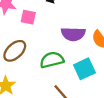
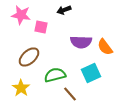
green semicircle: (52, 60) -> (55, 75), moved

